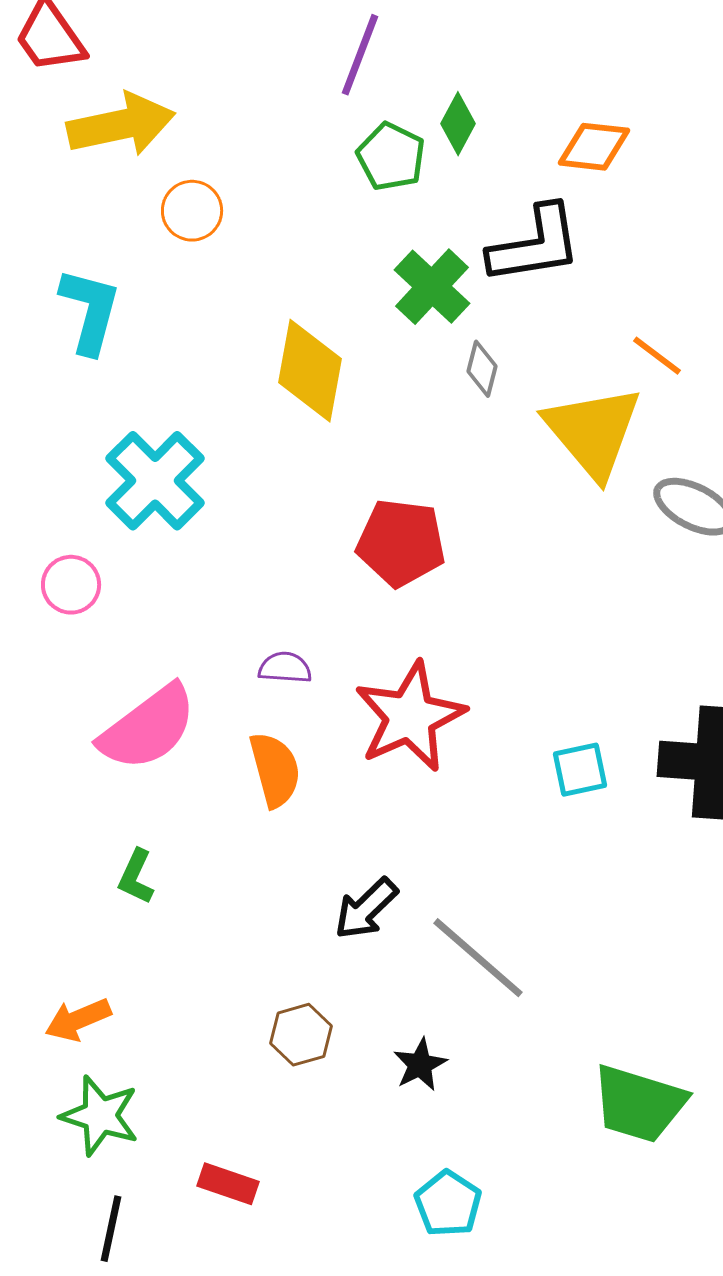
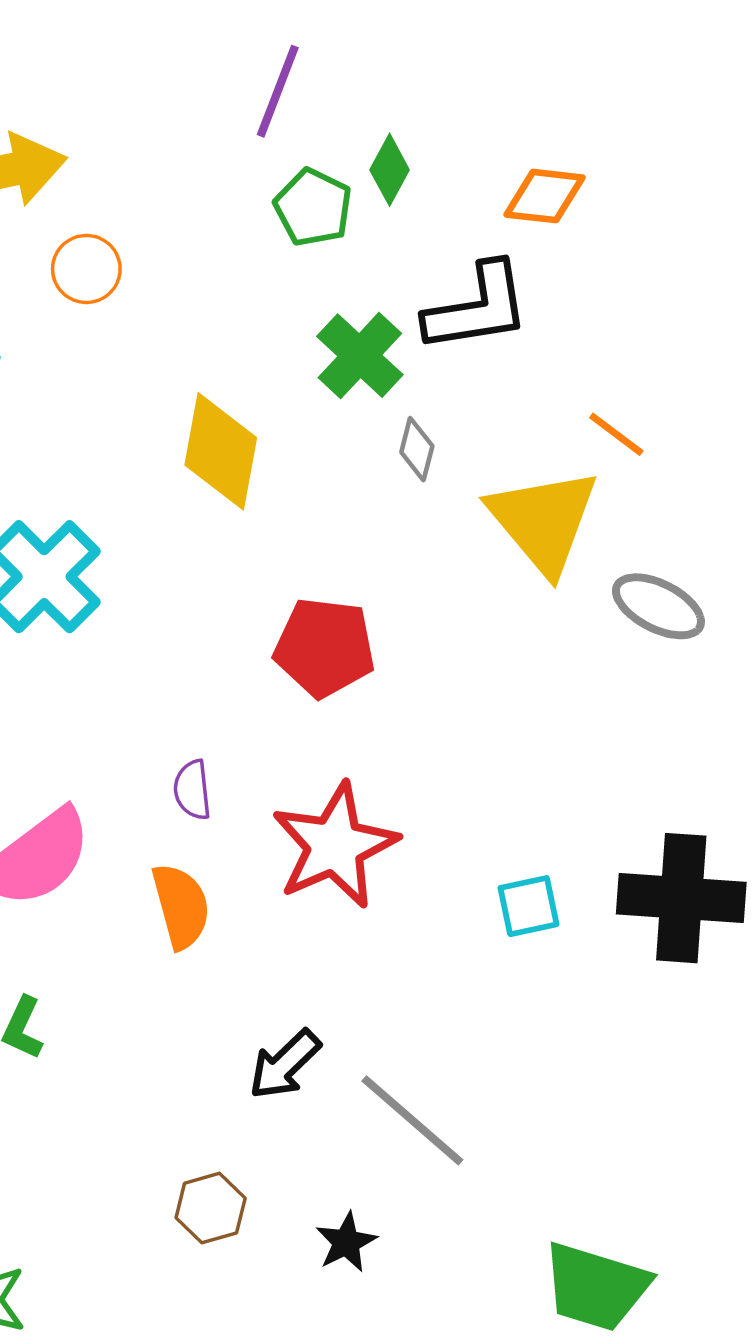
purple semicircle: (285, 668) -> (192, 790), turned -100

